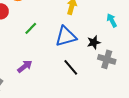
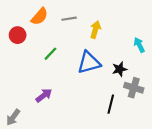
black line: (71, 67) -> (111, 104), moved, turned 54

